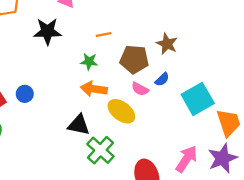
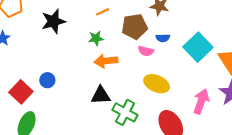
blue semicircle: (162, 79) -> (163, 38), turned 56
yellow ellipse: (121, 111) -> (157, 84), moved

